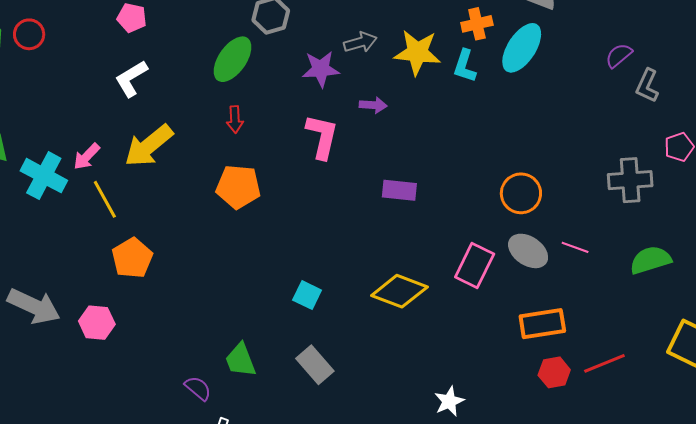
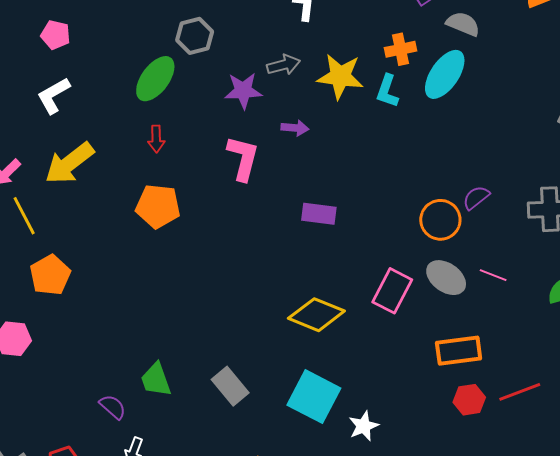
purple semicircle: (619, 55) -> (476, 198), moved
cyan square: (307, 295) -> (314, 397), moved, size x1.8

